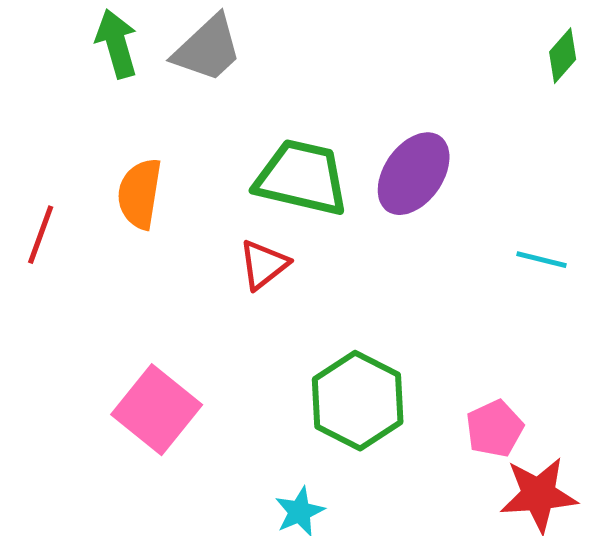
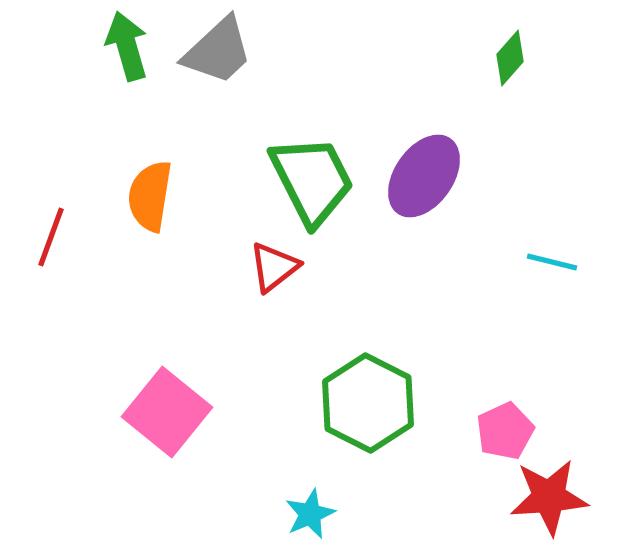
green diamond: (563, 56) -> (510, 58), moved
green trapezoid: (302, 178) -> (312, 180), turned 50

